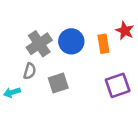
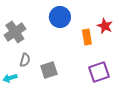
blue circle: (71, 41) -> (60, 17), moved
gray cross: (39, 44) -> (15, 32), moved

